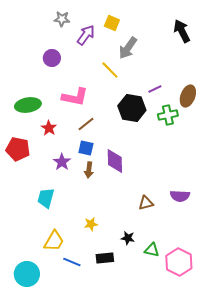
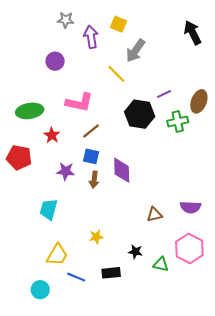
purple arrow: (86, 35) -> (91, 37), turned -45
purple star: (62, 162) -> (66, 171), turned -30
pink hexagon: (179, 262) -> (189, 248), moved
cyan circle: (27, 274) -> (40, 290), moved, size x0.7

